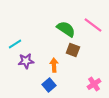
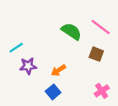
brown square: (73, 50) -> (96, 54), moved
orange arrow: (54, 65) -> (58, 70), turned -120

